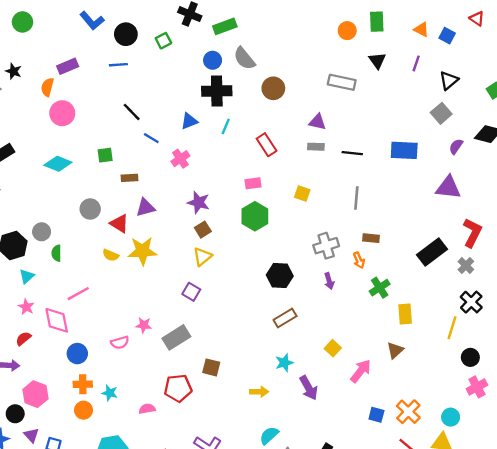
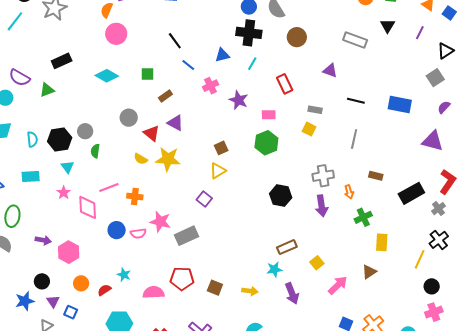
gray rectangle: (316, 147) -> (315, 110), moved
brown rectangle: (130, 178) -> (165, 96), turned -40
purple star: (199, 202) -> (239, 100), moved
purple triangle: (146, 208) -> (175, 123), turned 36
brown rectangle: (371, 238) -> (376, 176), moved
cyan triangle: (27, 276) -> (68, 167), turned -32
purple arrow: (329, 281) -> (322, 206), size x1.5
brown rectangle: (285, 318) -> (287, 247), moved
pink star: (144, 325) -> (160, 222), size x1.5
red semicircle: (23, 339) -> (104, 290), moved
blue circle: (77, 354) -> (117, 230), moved
brown square: (211, 367) -> (215, 288), moved
orange cross: (83, 384) -> (135, 196), moved
pink hexagon: (35, 394) -> (69, 252), moved
pink semicircle: (147, 409) -> (154, 292), size x1.5
orange circle: (83, 410) -> (81, 283), moved

